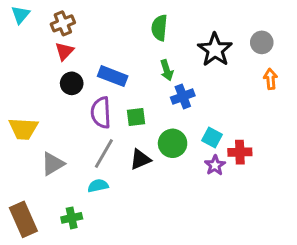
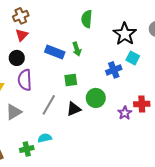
green arrow: (167, 70) -> (77, 49), moved
black circle: (72, 83) -> (17, 58), moved
blue cross: (183, 97) -> (114, 70), moved
purple semicircle: (101, 113) -> (25, 80), moved
cyan square: (212, 137) -> (133, 58), moved
cyan semicircle: (98, 186) -> (45, 138), moved

